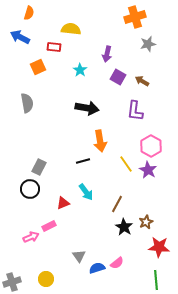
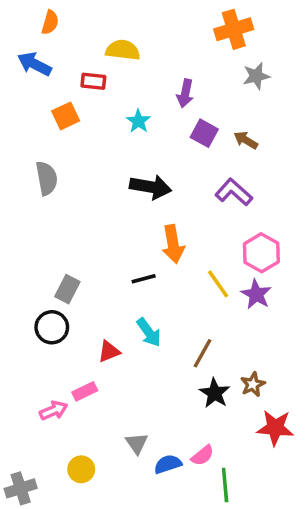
purple L-shape: (135, 111) -> (234, 192), turned 125
yellow circle: (46, 279) -> (81, 469), moved
green line: (156, 280) -> (225, 485), moved

